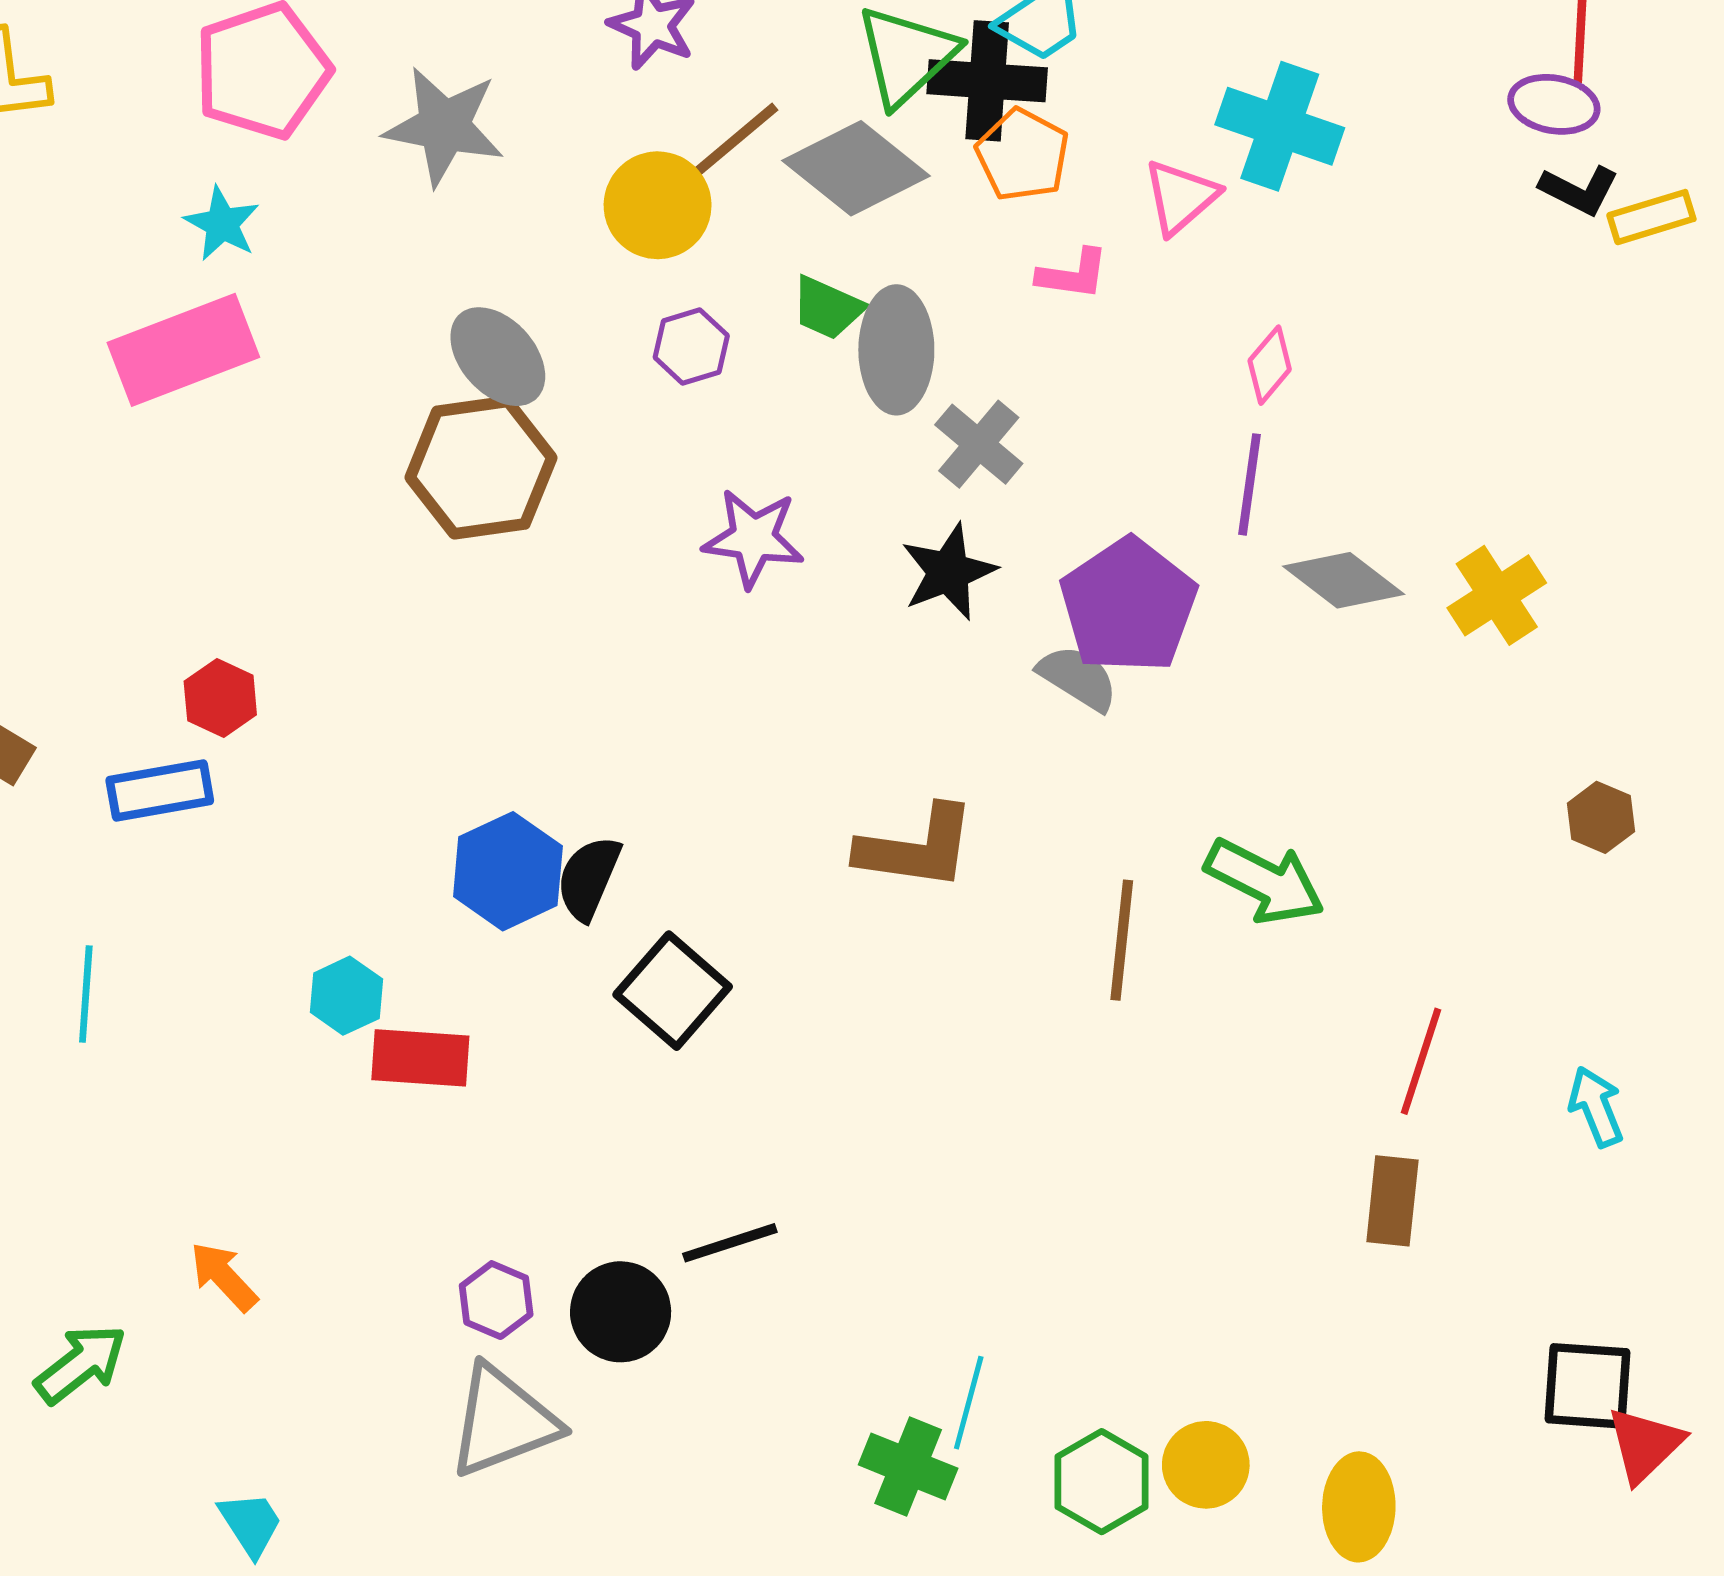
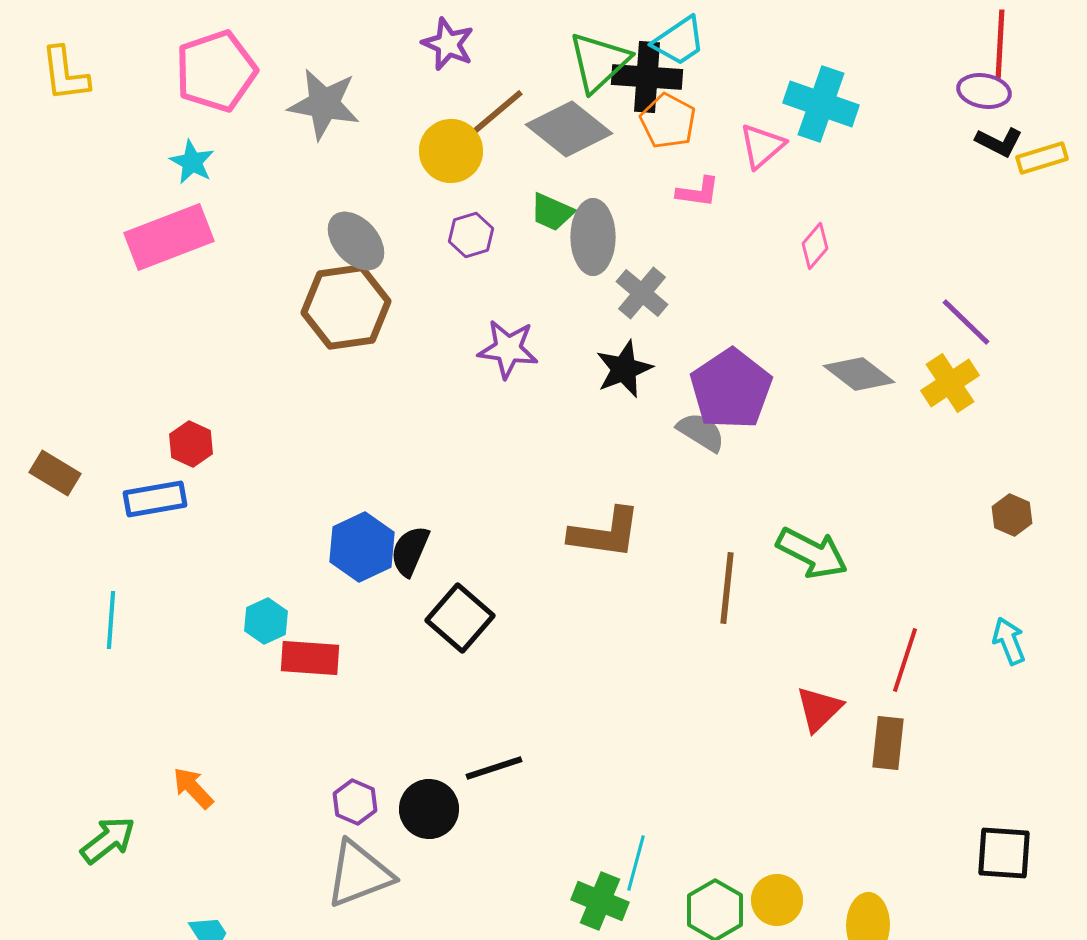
purple line: (1250, 484) -> (966, 322), moved, turned -54
cyan arrow: (1596, 1107) -> (1009, 641), moved
red triangle: (1645, 1445) -> (819, 709), moved

